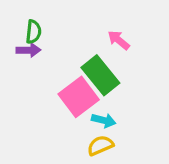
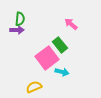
green rectangle: (100, 75) -> (60, 45), size x0.7
yellow semicircle: (100, 145) -> (34, 87), moved

